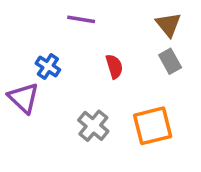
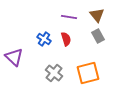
purple line: (81, 19) -> (69, 17), moved
blue cross: (48, 66) -> (44, 39), moved

